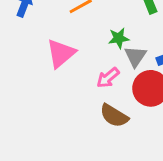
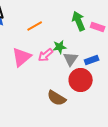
pink arrow: (108, 78) -> (46, 55), moved

